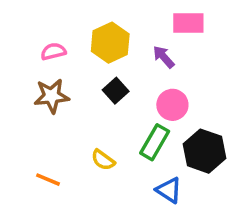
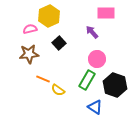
yellow hexagon: (110, 43) -> (49, 16), moved
black square: (116, 91) -> (59, 43), moved
orange line: (48, 180) -> (43, 79), moved

